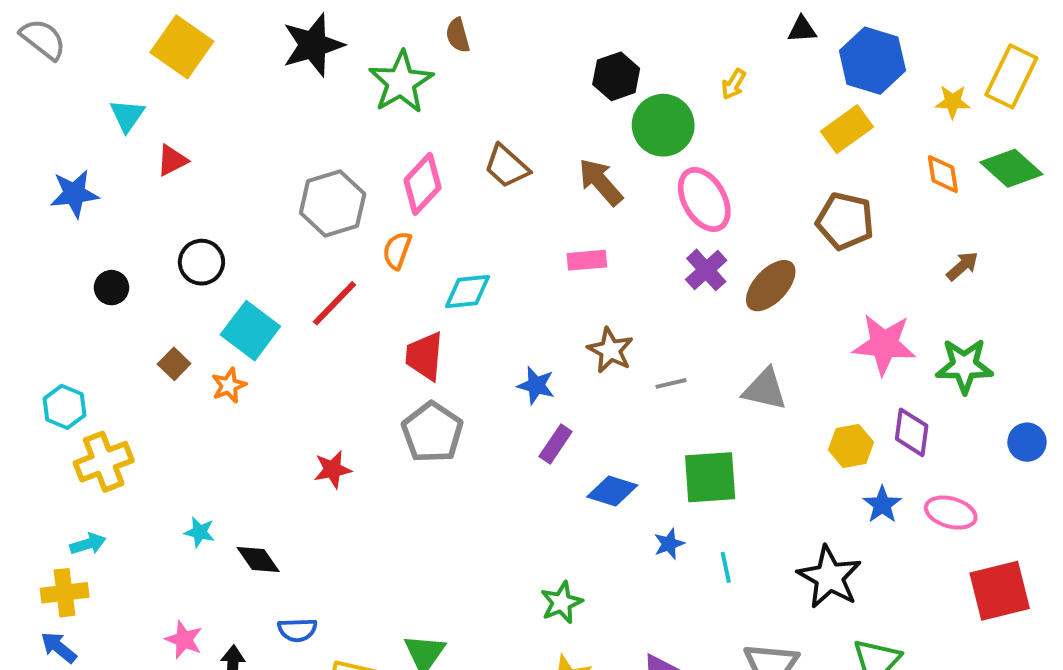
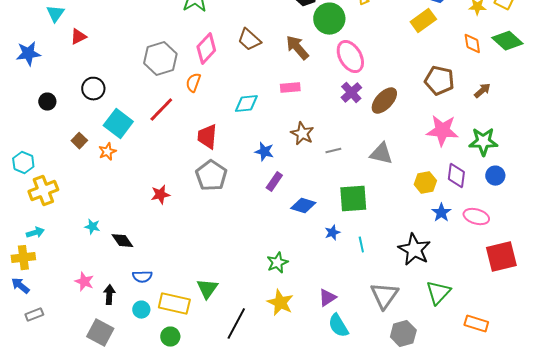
brown pentagon: (845, 221) -> (439, 81), moved
cyan diamond: (468, 291) -> (246, 104), moved
blue circle: (1027, 442) -> (495, 176), moved

